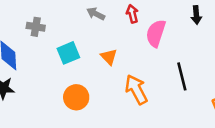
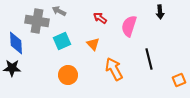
gray arrow: (96, 14) -> (59, 11), moved
red arrow: (132, 14) -> (100, 18), moved, turned -40
gray cross: (36, 27) -> (37, 21), size x1.6

